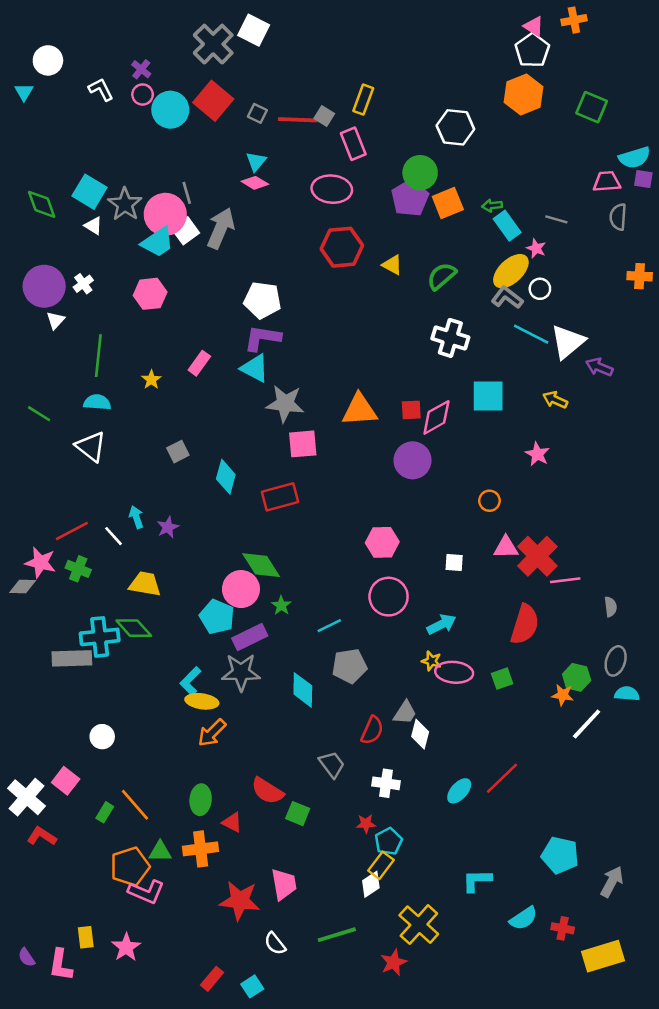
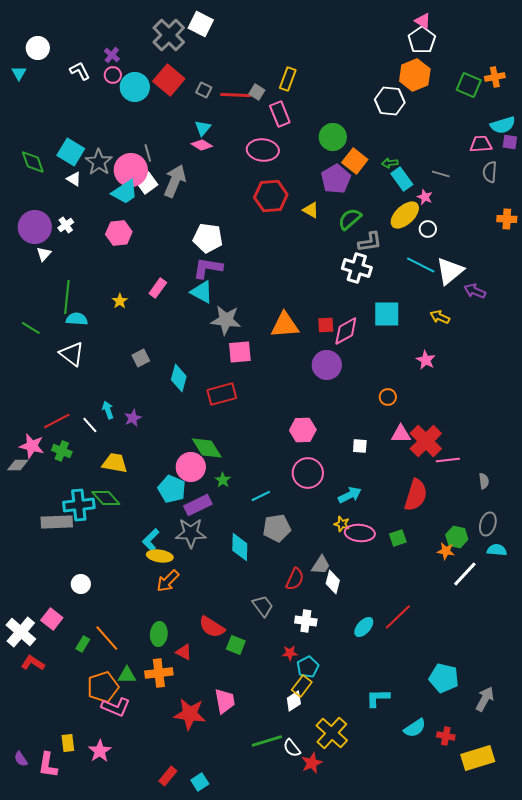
orange cross: (574, 20) -> (495, 77), moved
white hexagon: (455, 127) -> (390, 101), moved
purple pentagon: (410, 198) -> (336, 179), moved
orange square: (448, 203) -> (355, 161), turned -30
gray L-shape: (507, 298) -> (370, 242), moved, turned 135
green line: (98, 356) -> (67, 297), moved
white semicircle: (275, 944) -> (292, 748), moved

